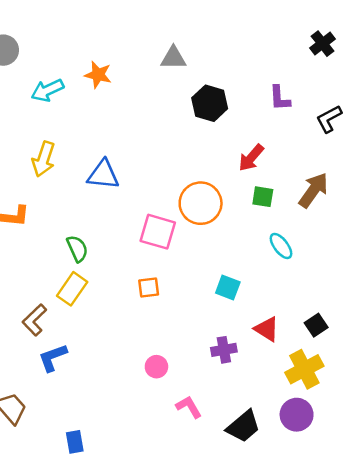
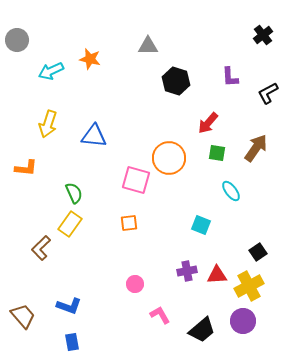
cyan square: (228, 288) -> (201, 225), moved
red triangle: (267, 329) -> (217, 275), moved, turned -35
blue L-shape: (53, 358) -> (69, 306), moved, turned -140

